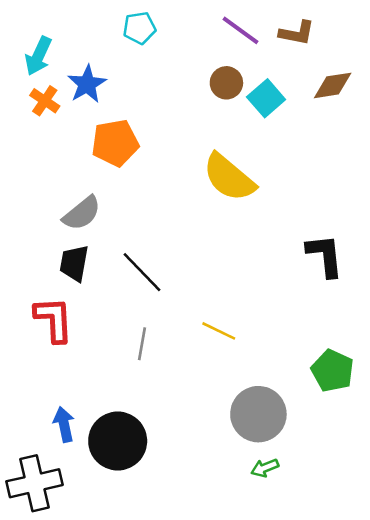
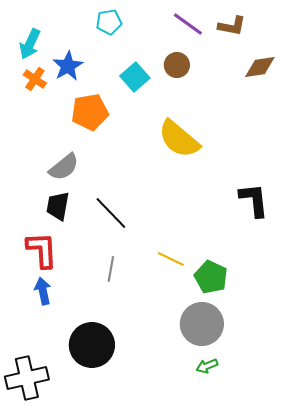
cyan square: (266, 98) -> (135, 77), moved
green pentagon: (333, 371) -> (211, 277), moved
blue arrow: (64, 424) -> (43, 291), moved

